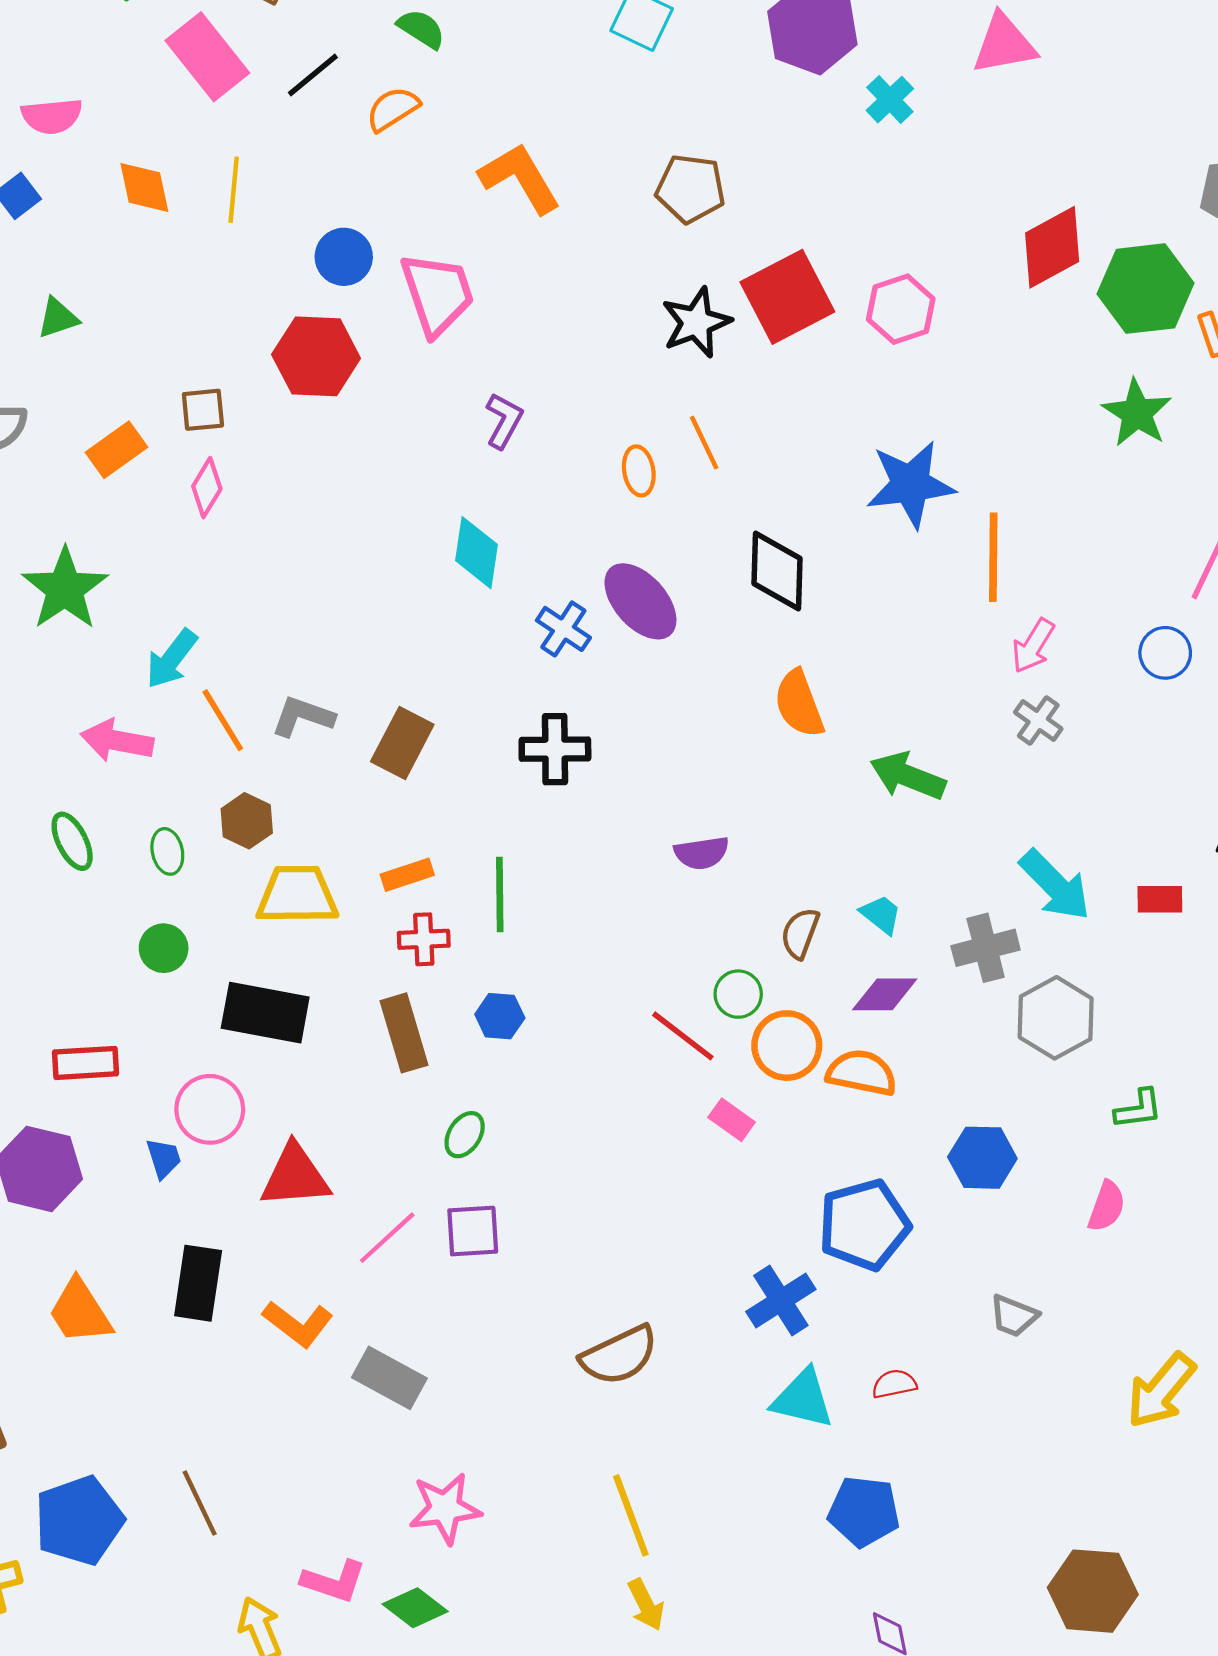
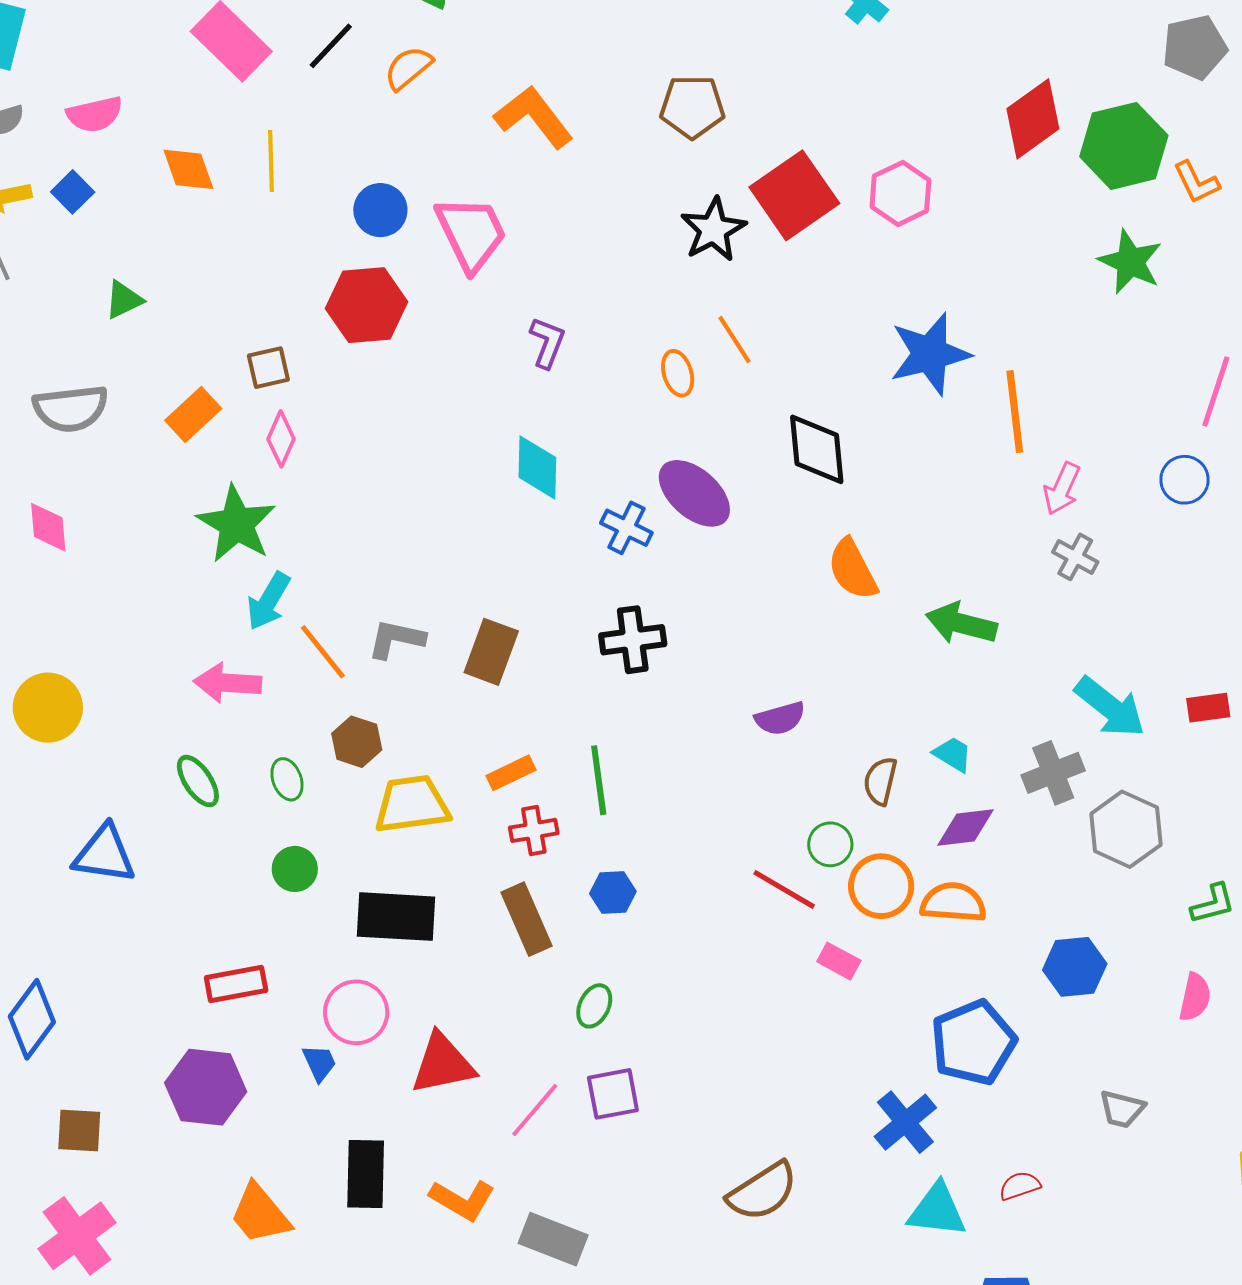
green star: (65, 589) -> (236, 524), moved

